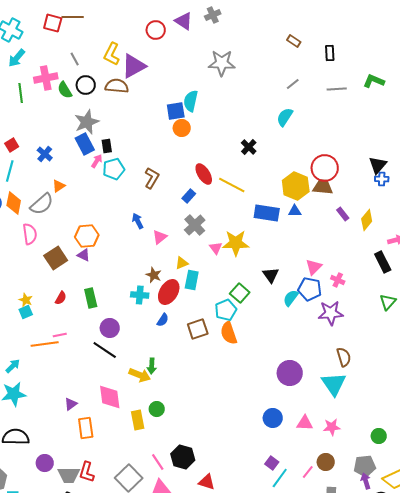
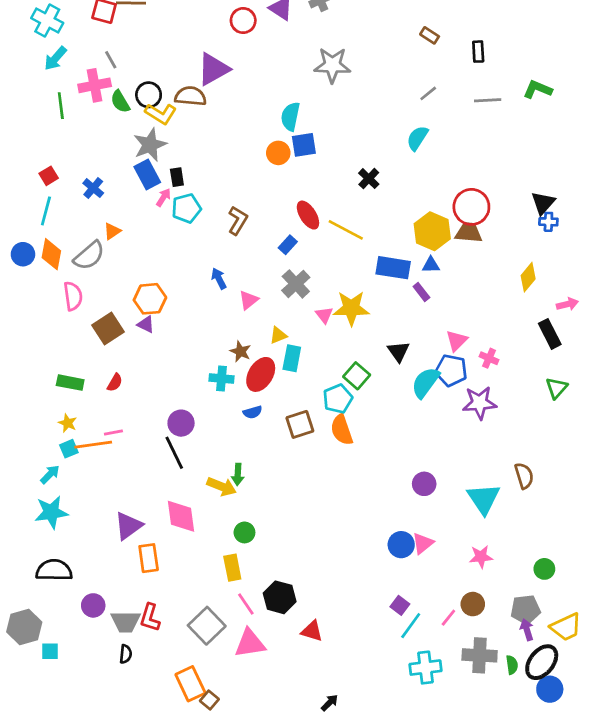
yellow L-shape: (112, 54) -> (161, 114), moved, turned -85
gray line: (75, 59) -> (111, 60), moved
blue square: (176, 111) -> (304, 145), moved
purple rectangle: (343, 214) -> (421, 292), moved
green rectangle: (91, 298) -> (70, 383), moved, turned -66
cyan semicircle: (291, 298) -> (426, 383), size x1.4
yellow star: (26, 300) -> (68, 423), moved
cyan square: (26, 312) -> (69, 449), moved
blue semicircle: (163, 320) -> (253, 412), turned 40
black line: (105, 350) -> (174, 453), turned 30
brown semicircle: (344, 357) -> (524, 476), moved
purple circle: (290, 373) -> (424, 484), size x0.7
purple triangle: (71, 404) -> (128, 526), size x1.6
yellow rectangle: (138, 420) -> (232, 568), moved
pink triangle: (305, 423) -> (423, 543), moved, turned -42

